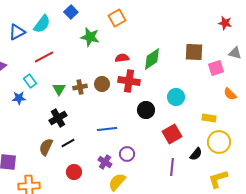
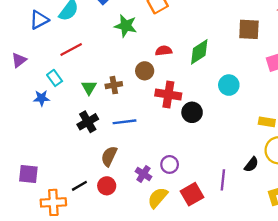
brown square: (194, 52) -> (249, 29), moved
red cross: (129, 81) -> (168, 95), moved
brown circle: (102, 84) -> (145, 71), moved
cyan circle: (176, 97) -> (229, 85), moved
blue line: (107, 129) -> (124, 122), moved
red square: (172, 134) -> (192, 194), moved
black line: (68, 143) -> (79, 186), moved
brown semicircle: (46, 147) -> (109, 156), moved

